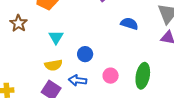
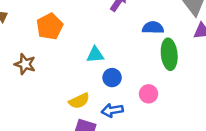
cyan triangle: (56, 37) -> (95, 55), moved, turned -49
green ellipse: (143, 76) -> (169, 54), moved

